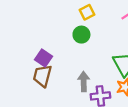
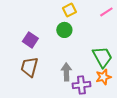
purple square: (44, 58) -> (30, 40), moved

